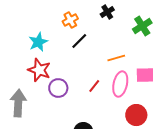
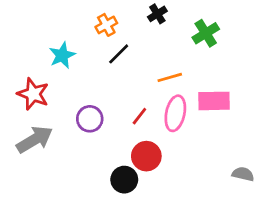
red star: (39, 70) -> (33, 94), moved
gray arrow: (18, 103) -> (35, 140), turned 56
red circle: (136, 115) -> (146, 156), moved

